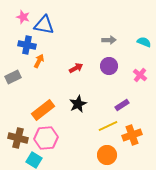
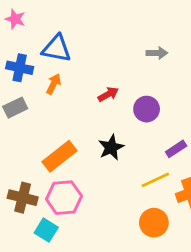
pink star: (23, 17) -> (15, 19), moved
blue triangle: (44, 25) -> (57, 49), moved
blue cross: (27, 45) -> (20, 68), moved
purple circle: (109, 66) -> (147, 109), moved

